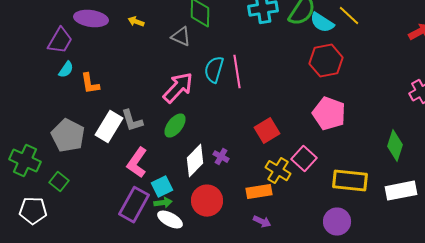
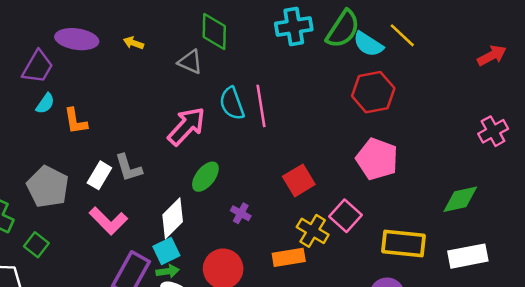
cyan semicircle: (214, 70) -> (232, 103), turned -36
green ellipse: (175, 126) -> (205, 177), moved
white rectangle: (109, 127) -> (99, 175), size x0.7
green diamond: (395, 146) -> (460, 199), turned 60
white diamond: (195, 161) -> (173, 218), moved
pink L-shape: (137, 163) -> (108, 221), moved, turned -80

